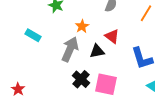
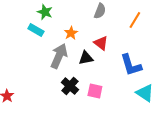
cyan rectangle: (33, 35) -> (36, 30), moved
pink square: (106, 84) -> (95, 91), size x0.7

